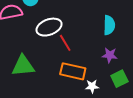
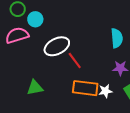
green triangle: (23, 66) -> (35, 88), size x0.7
white star: (92, 86) -> (105, 91), moved

